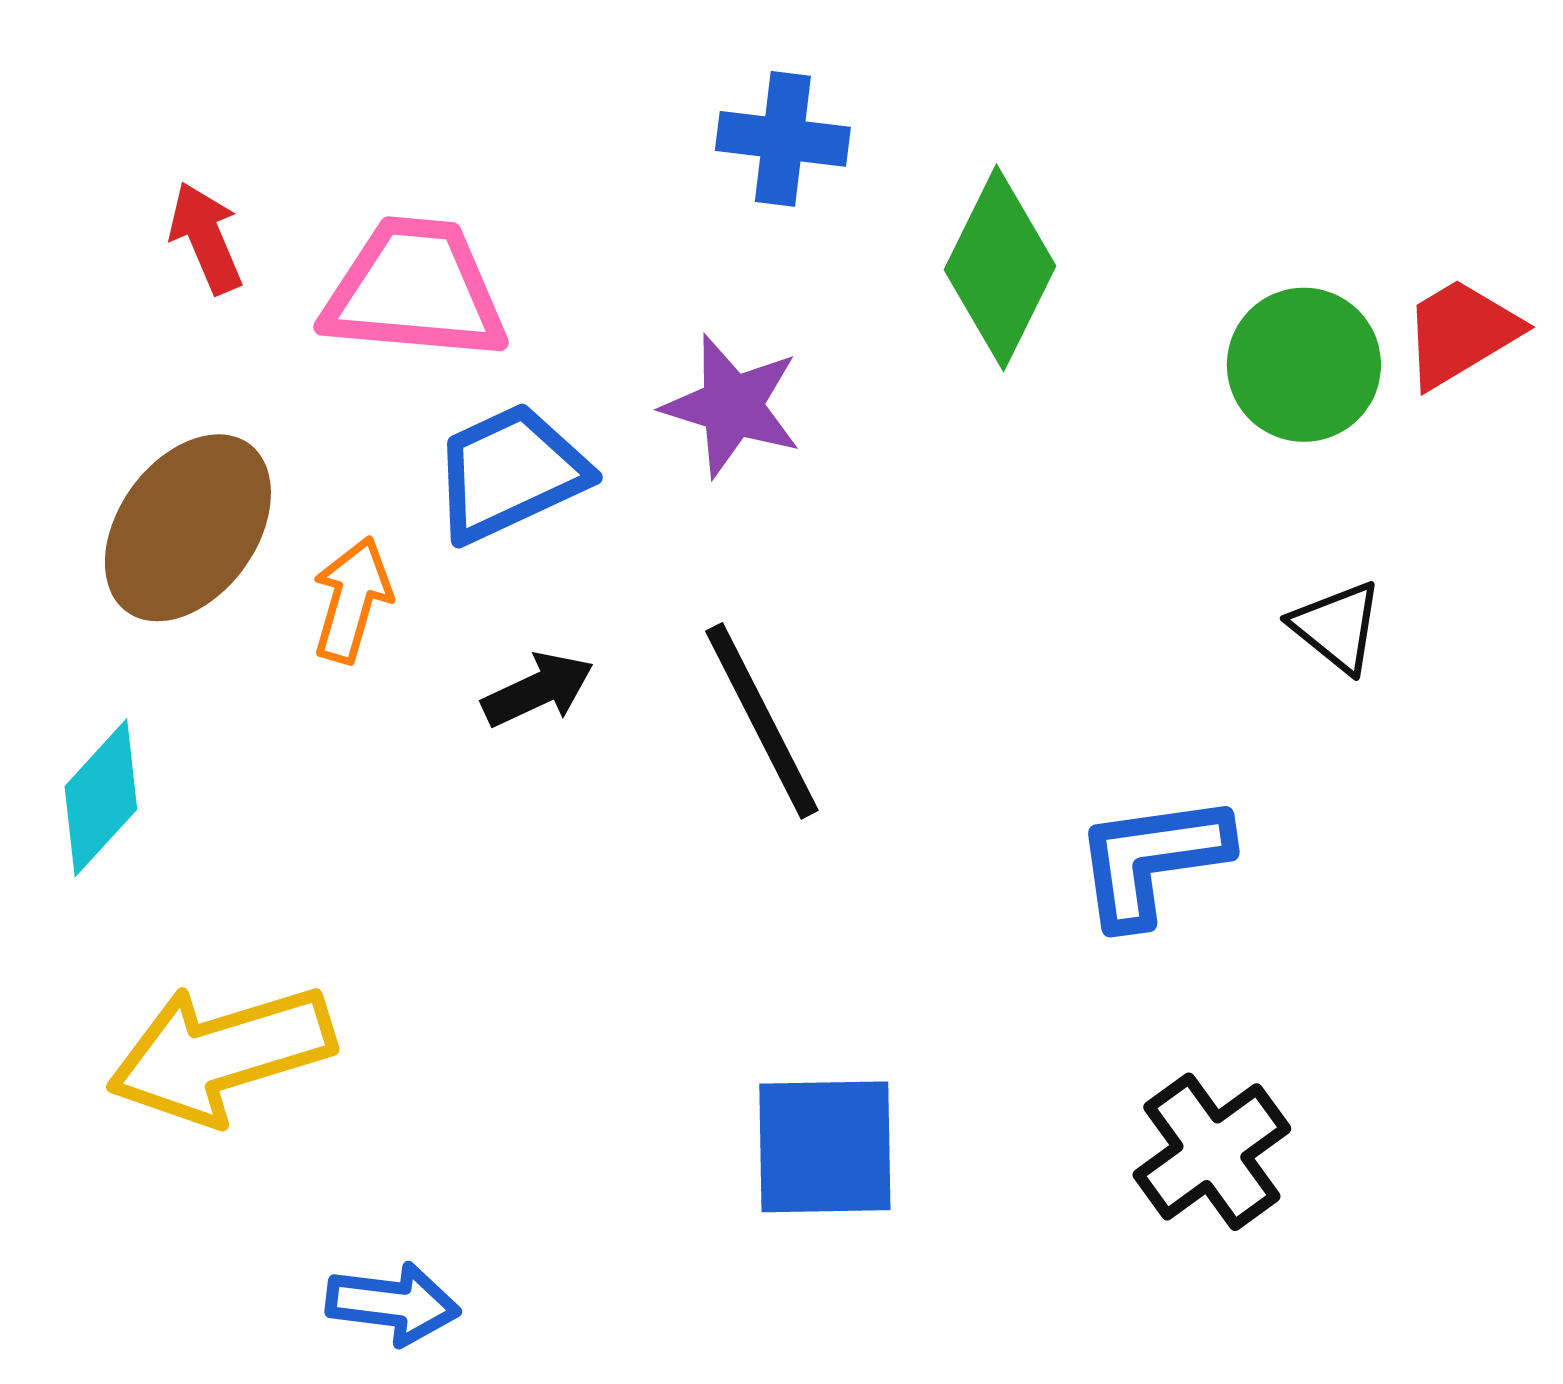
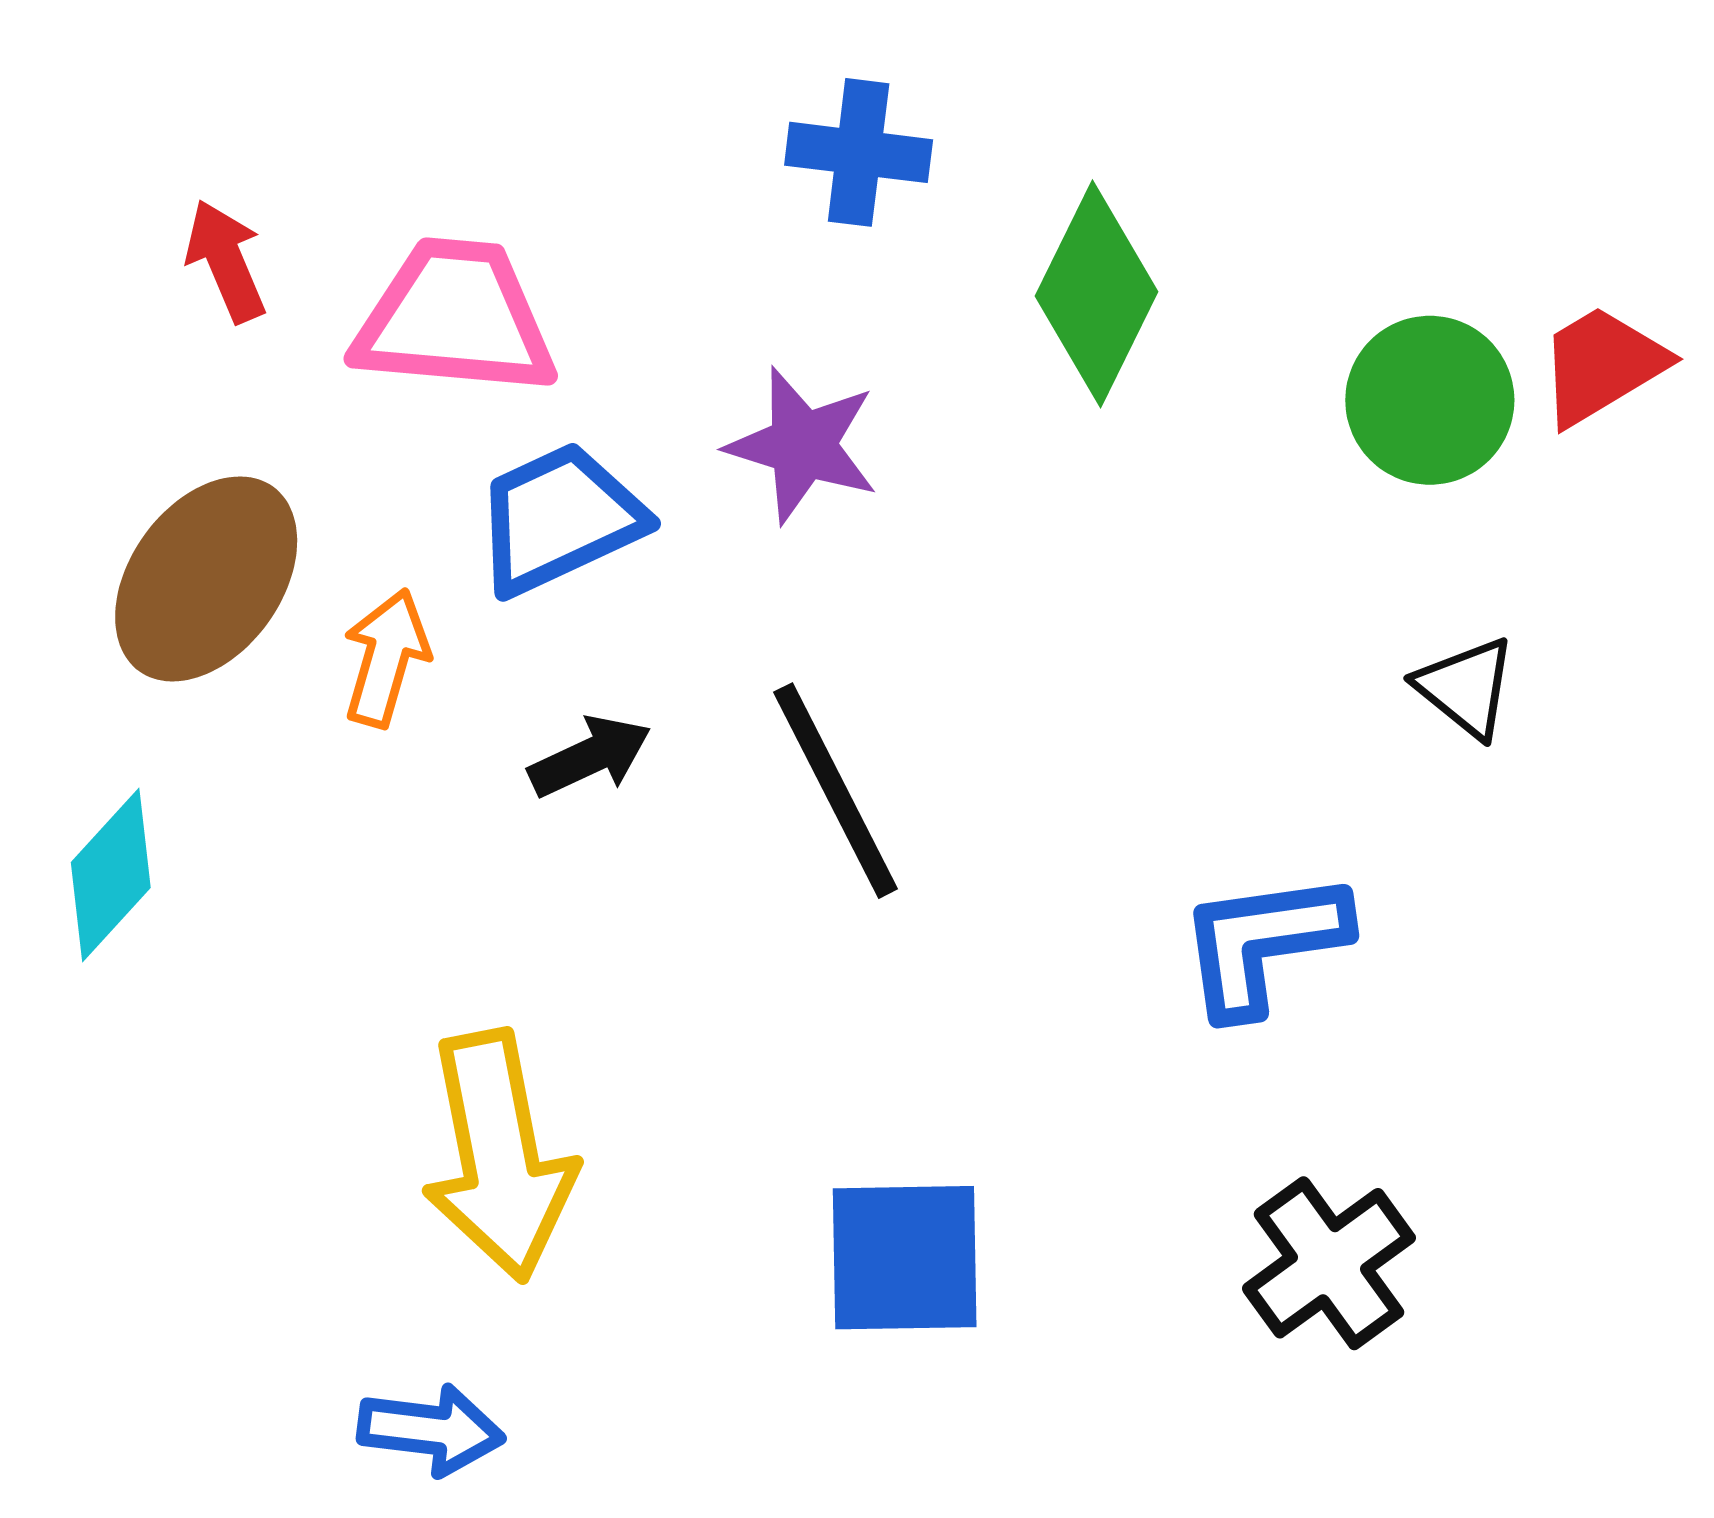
yellow arrow: (221, 1054) -> (499, 1156), moved, turned -84

